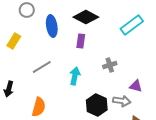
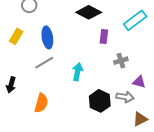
blue ellipse: (52, 26) -> (47, 37), moved
purple rectangle: (81, 41) -> (104, 36), moved
gray cross: (110, 65) -> (121, 61), moved

